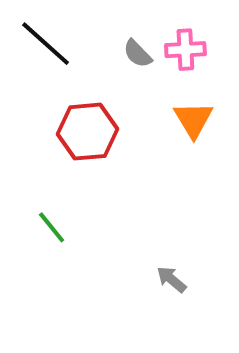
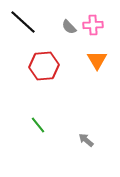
green line: (52, 227) -> (38, 125), moved

